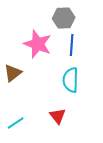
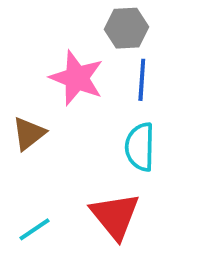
red triangle: (58, 116) -> (115, 216), size x1.6

